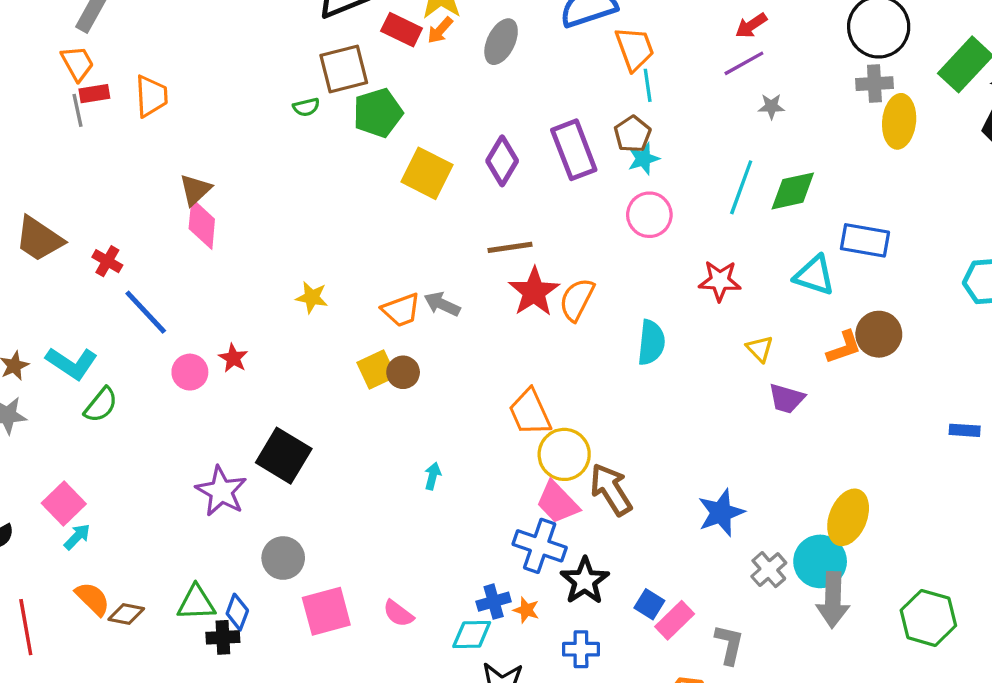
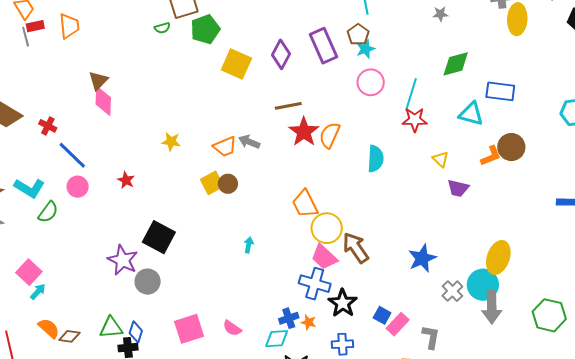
cyan line: (741, 187) -> (411, 95), moved
pink circle: (190, 372) -> (78, 187), moved
gray circle: (283, 558) -> (148, 282), moved

